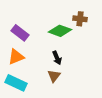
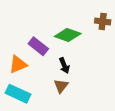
brown cross: (80, 19) -> (103, 21), moved
purple rectangle: (20, 33) -> (38, 46), moved

